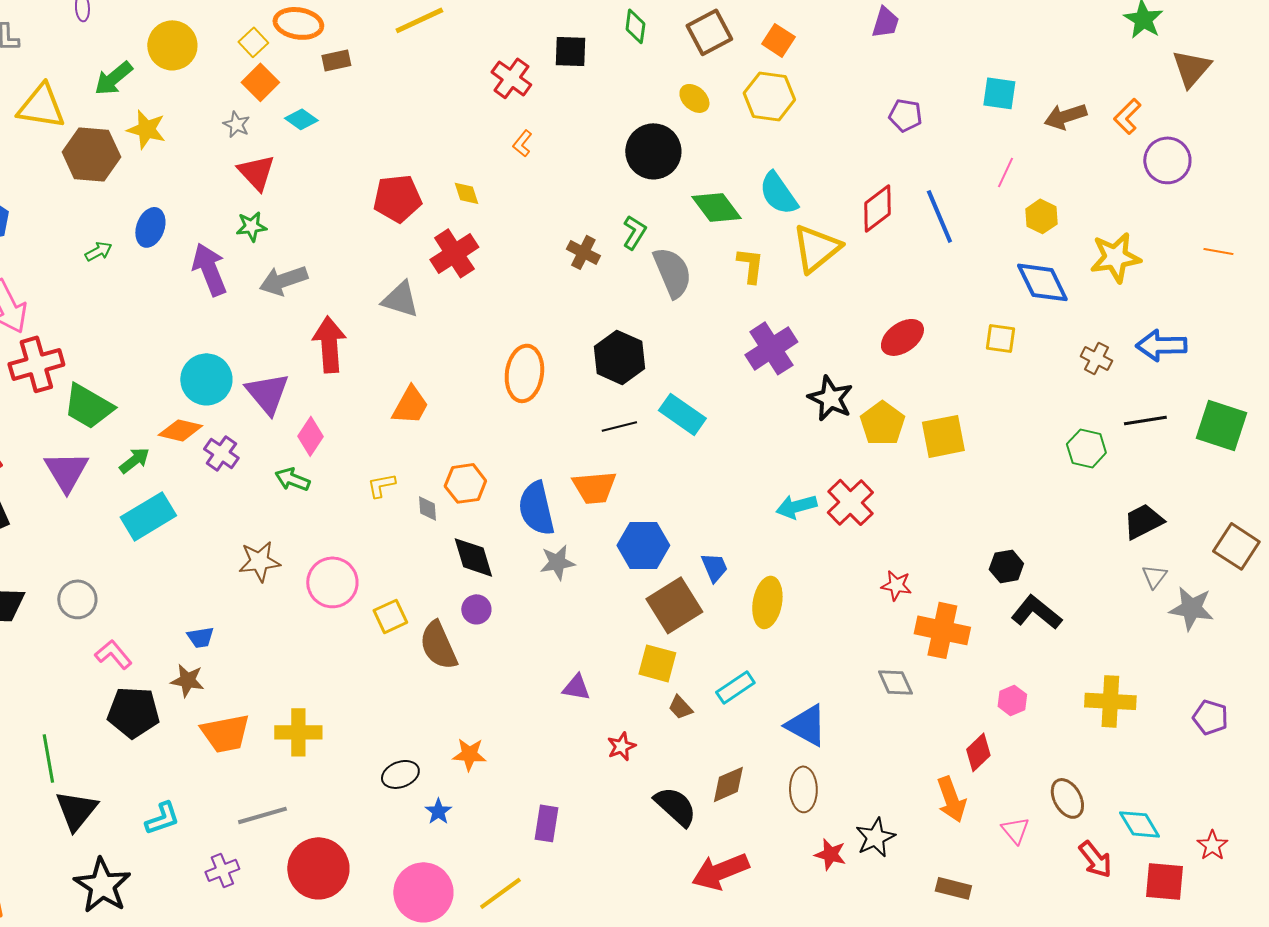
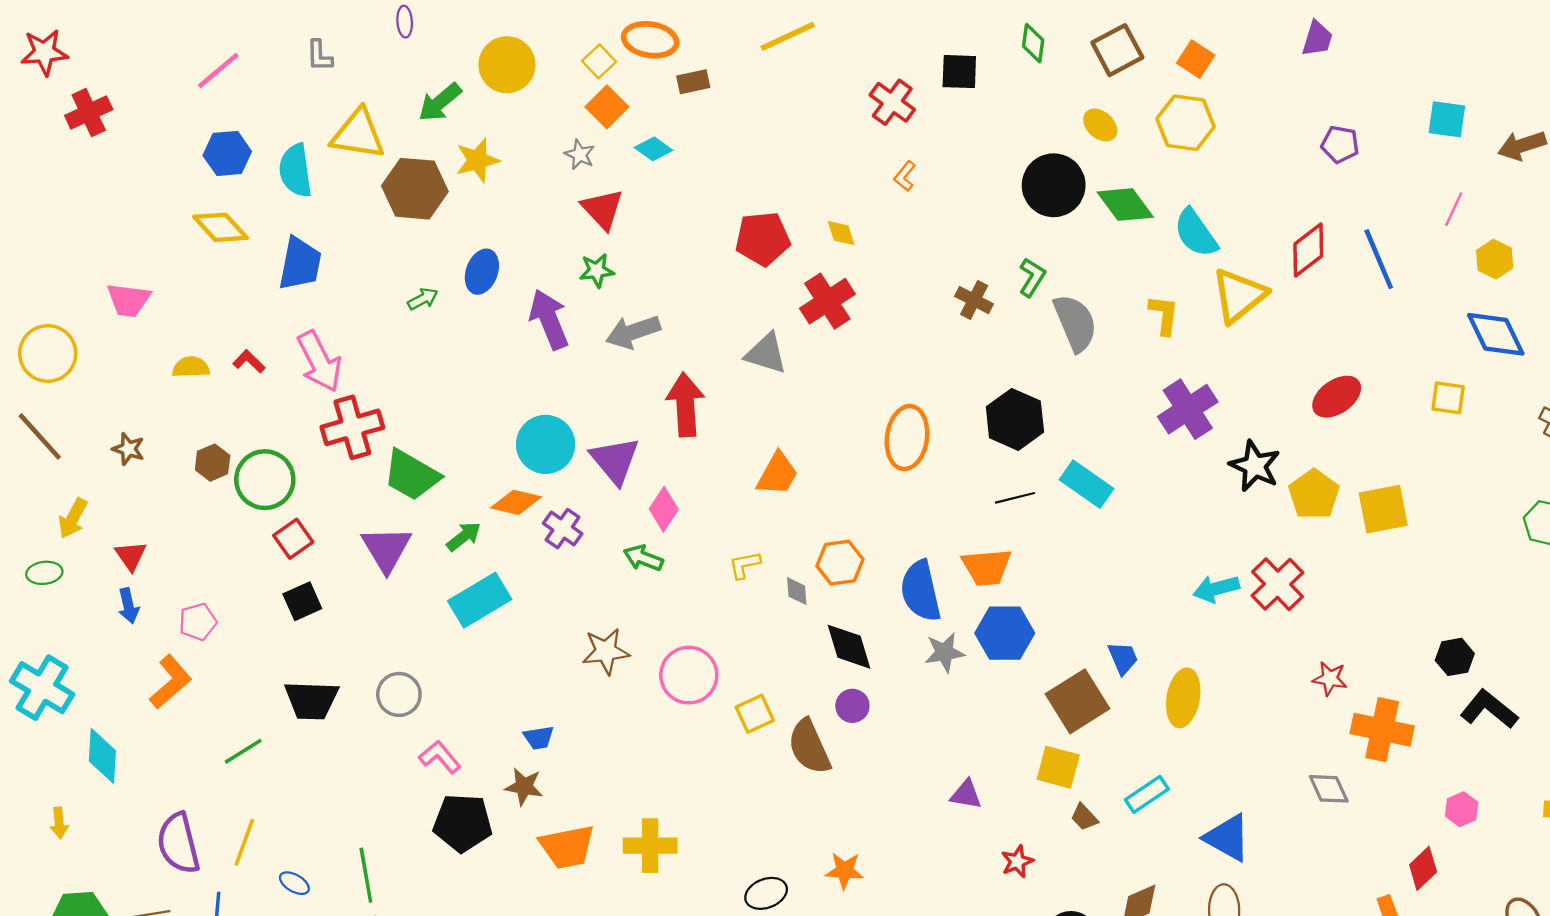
yellow star: (146, 129) -> (477, 160), turned -30
green diamond: (716, 207) -> (1125, 205), moved
blue hexagon: (643, 545) -> (1005, 633), moved

